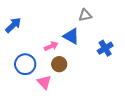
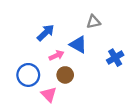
blue arrow: (13, 25) -> (46, 33), moved

